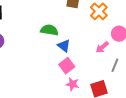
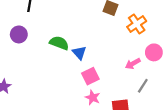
green semicircle: (49, 30) -> (59, 43), moved
blue triangle: (64, 46) -> (79, 53), moved

